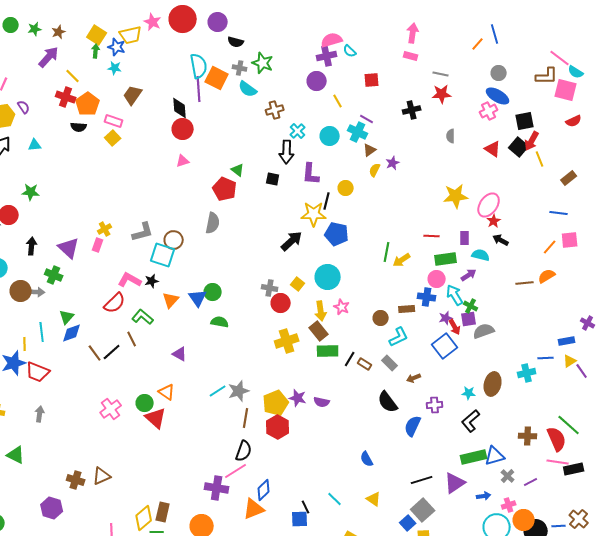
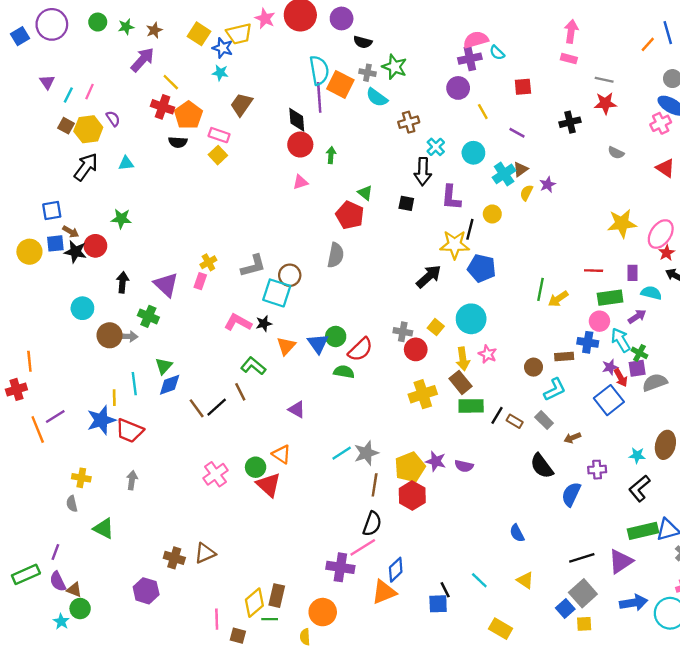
green arrow: (96, 51) -> (331, 155), moved
cyan cross: (358, 132) -> (504, 174), moved, turned 30
gray semicircle: (451, 136) -> (616, 153), turned -64
red semicircle: (115, 303) -> (360, 349), moved
blue arrow: (484, 496) -> (634, 603), moved, size x1.6

